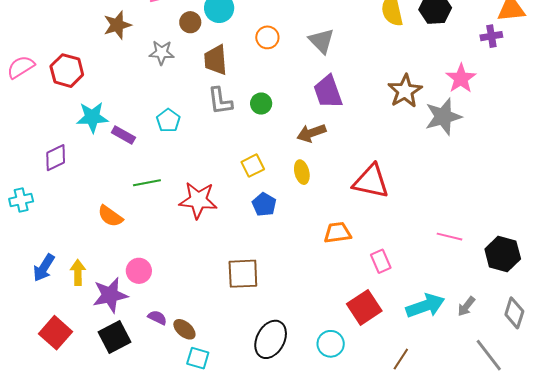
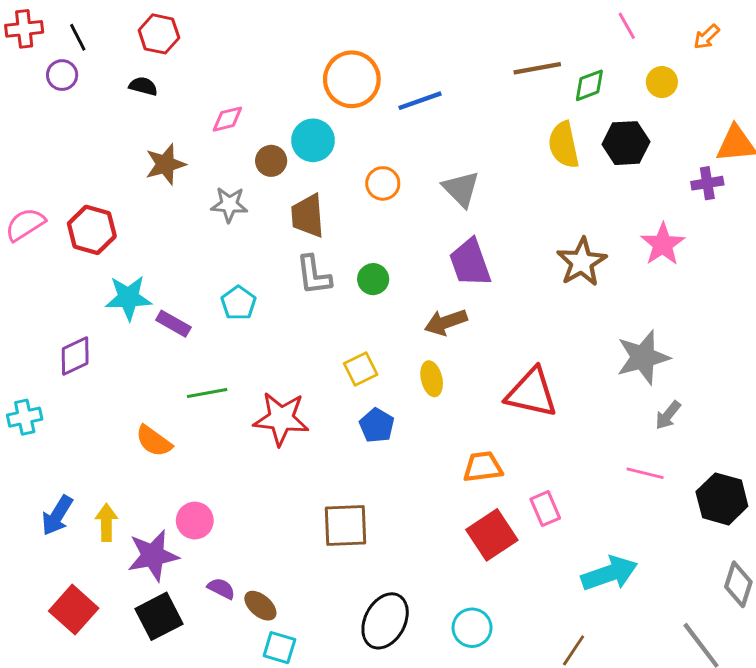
gray star: (443, 117) -> (643, 357), moved
gray arrow: (466, 306) -> (668, 415), moved
red square: (364, 307) -> (492, 535), moved

